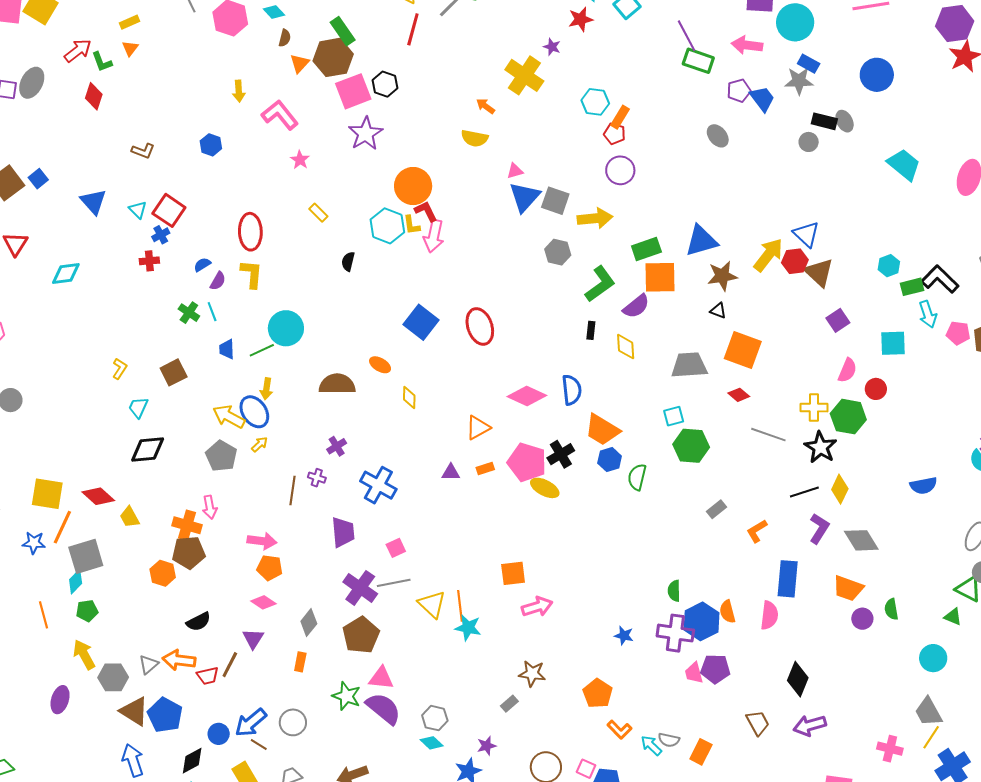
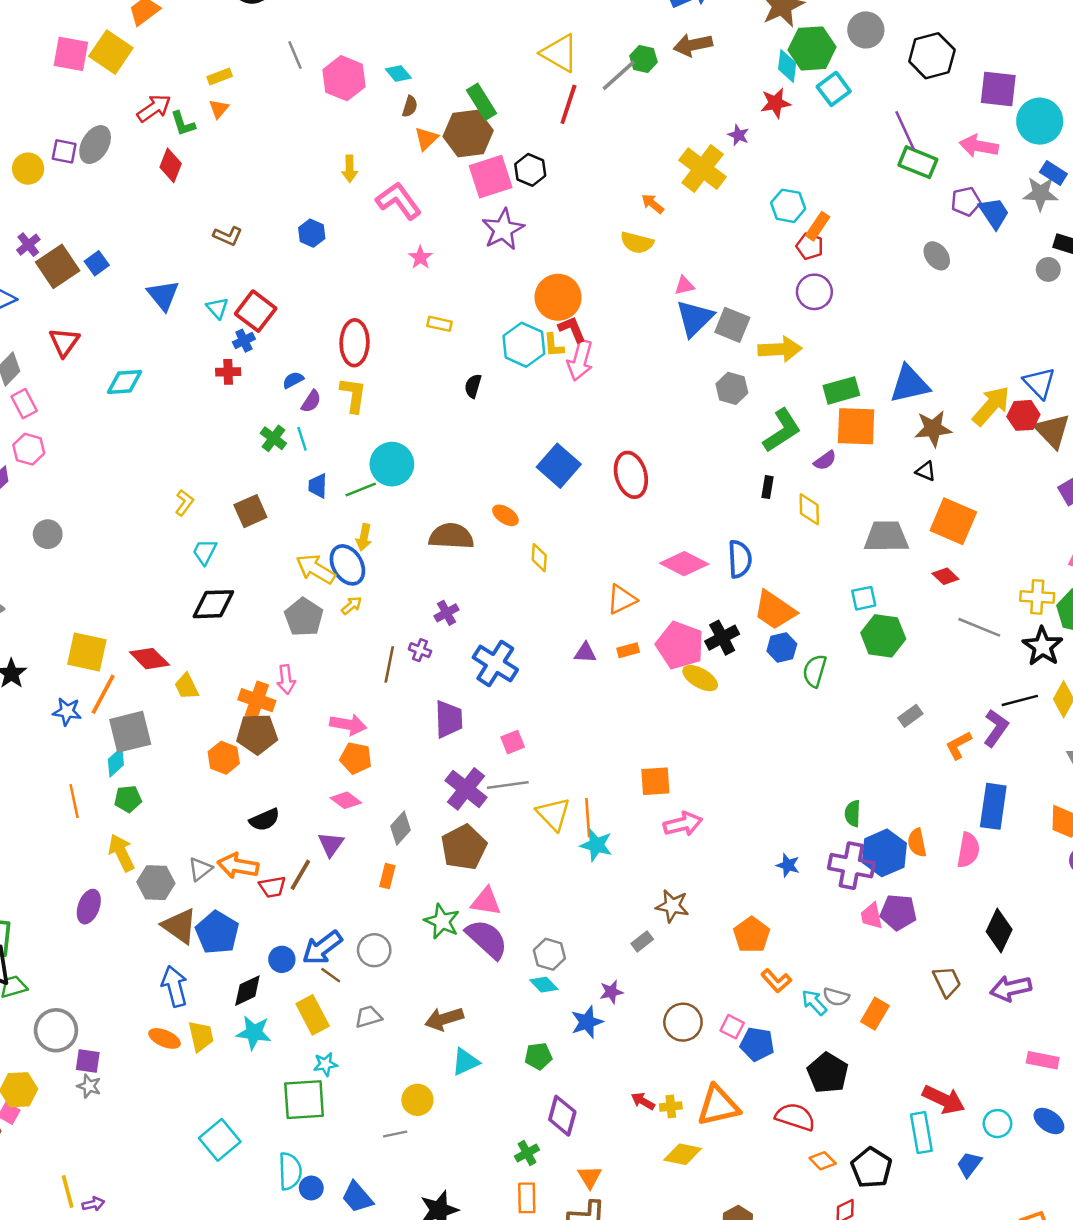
yellow rectangle: (318, 213) -> (440, 324), turned -36
purple semicircle: (636, 306) -> (825, 460), size x0.7
purple L-shape: (819, 528) -> (996, 728), moved

